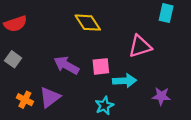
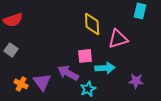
yellow diamond: (88, 23) -> (92, 24), moved, turned 30
purple arrow: (66, 65) -> (68, 73), moved
purple triangle: (50, 97) -> (42, 82), turned -30

